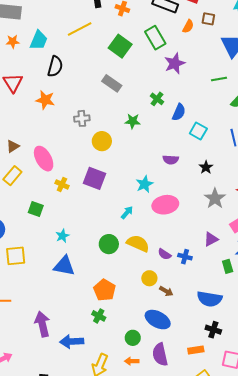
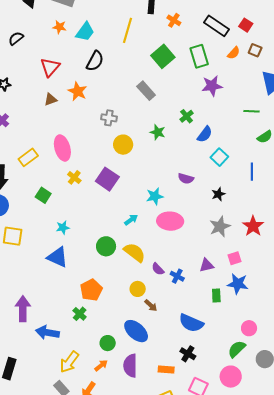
yellow line: (80, 29) -> (127, 30), turned -60
brown triangle: (13, 146) -> (51, 99), moved
orange arrow: (132, 361) -> (101, 365), turned 128

